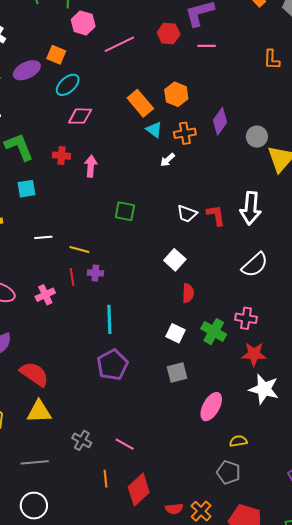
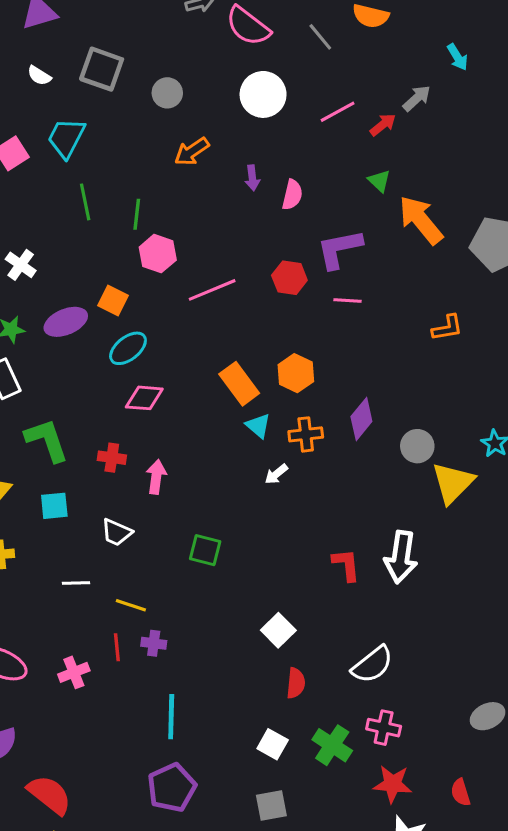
orange L-shape: (272, 60) -> (447, 328), turned -105
white trapezoid: (187, 214) -> (117, 532), moved
white semicircle: (255, 265) -> (372, 665), moved

